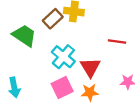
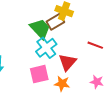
brown rectangle: (53, 19) -> (55, 22), moved
green trapezoid: (24, 35) -> (40, 29), moved

